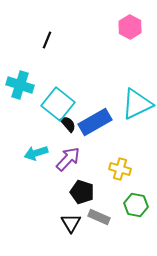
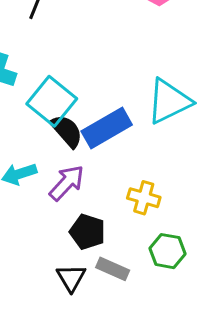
black semicircle: (68, 124) -> (67, 131), size x1.4

